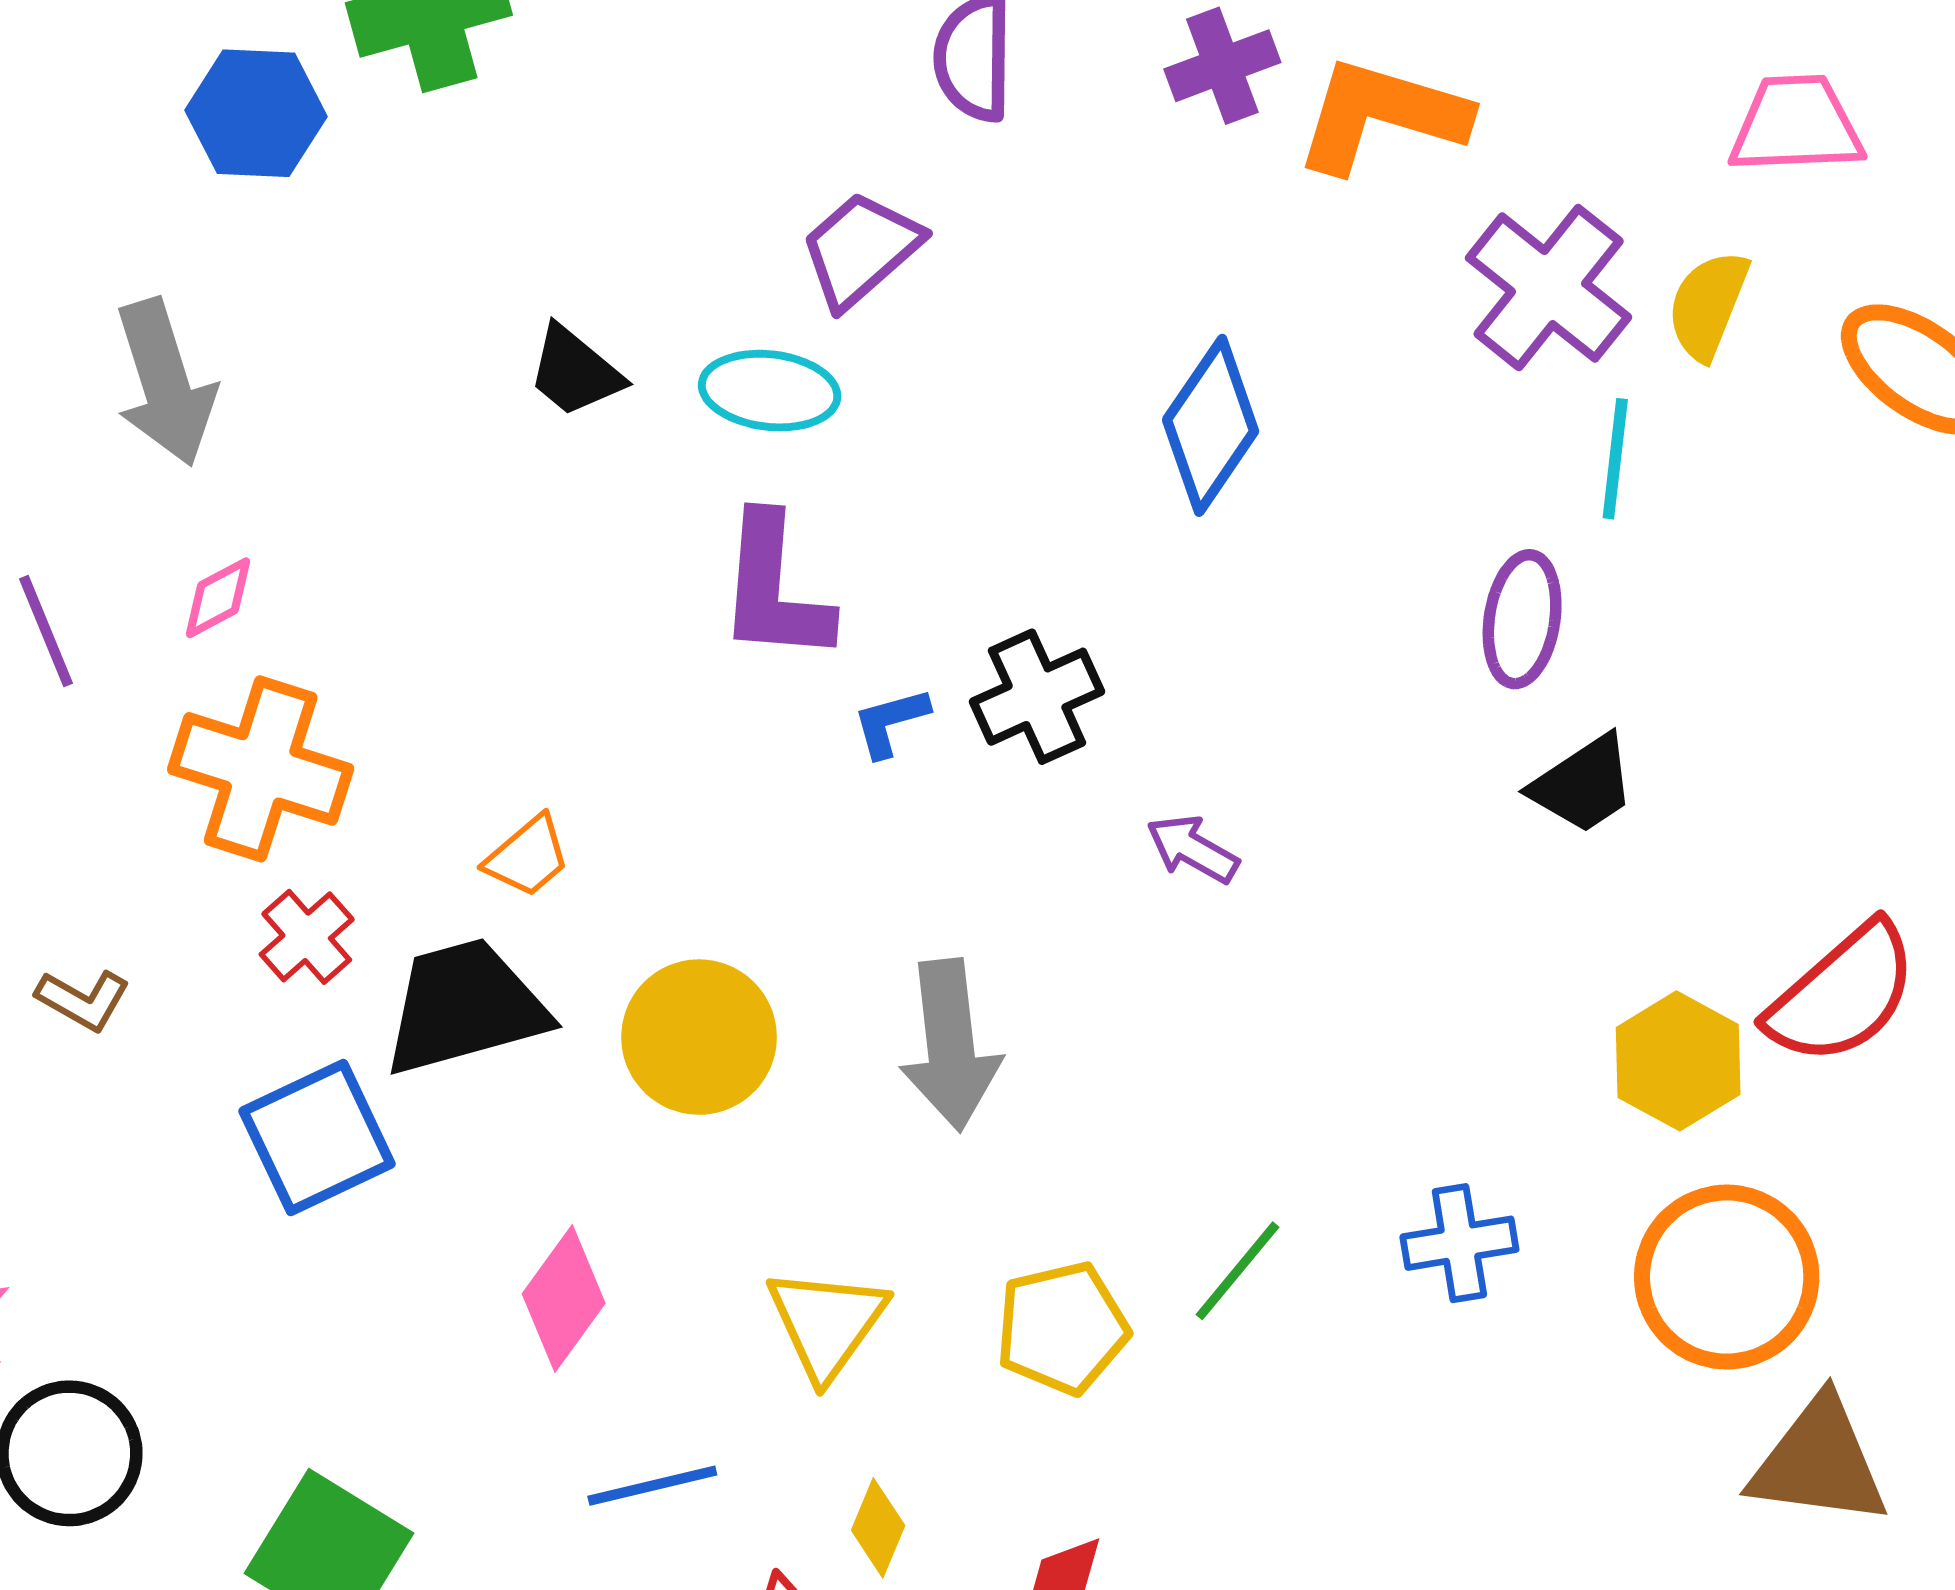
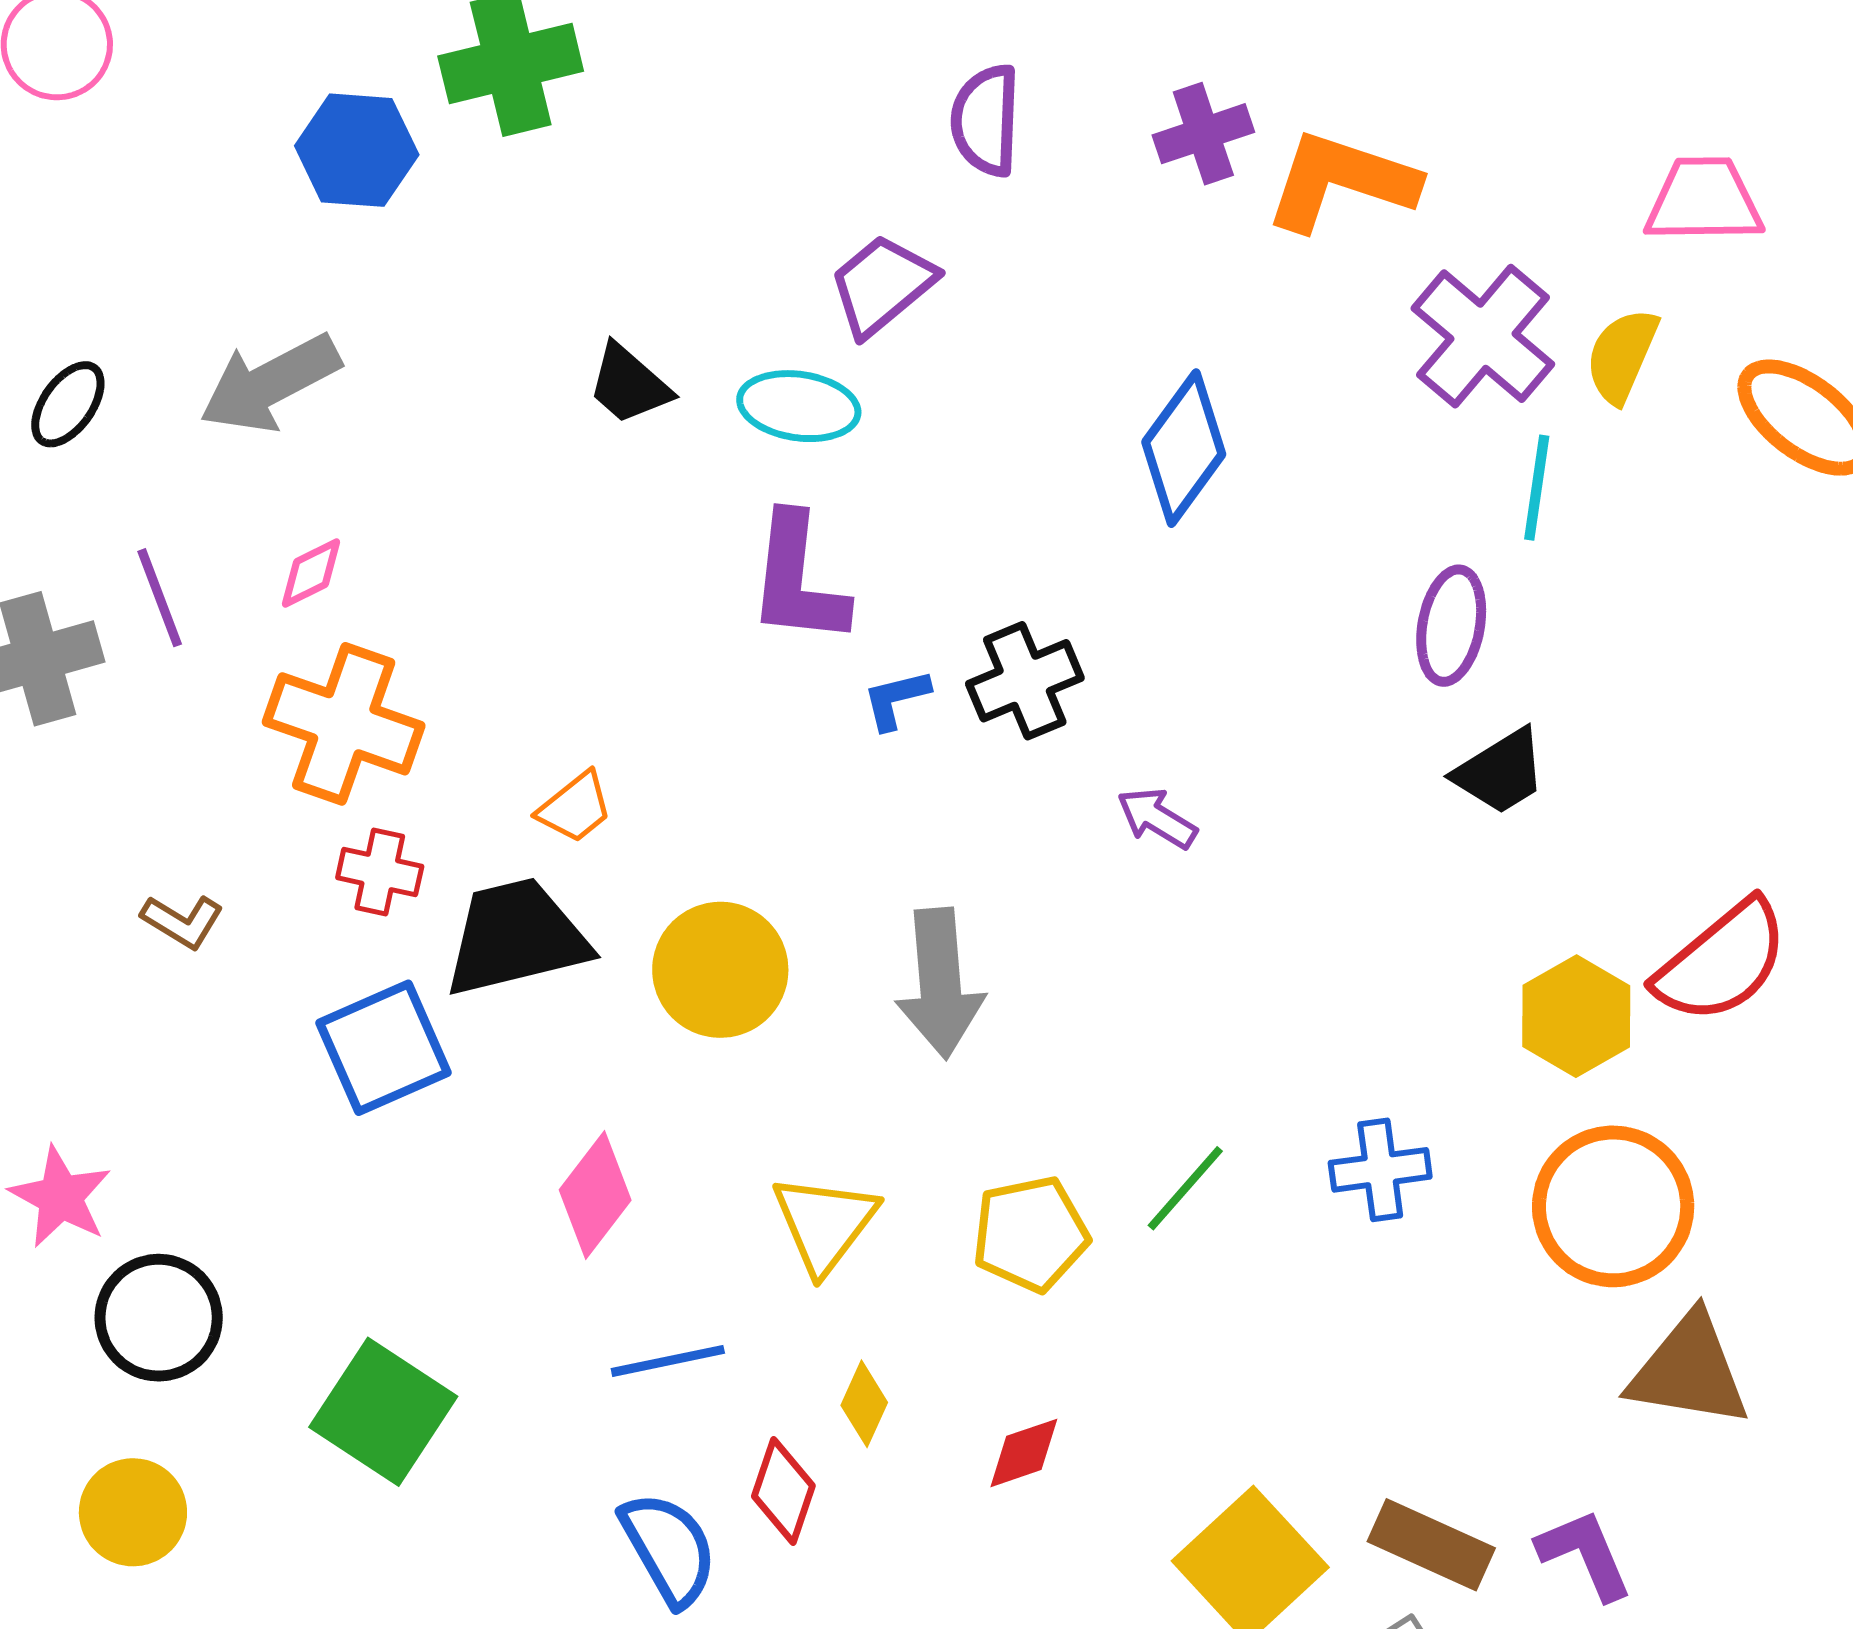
gray arrow: (165, 383) -> (270, 383), turned 78
red cross: (307, 937) -> (380, 872), turned -38

